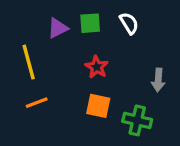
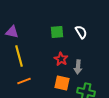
purple triangle: (58, 28) -> (12, 32), moved, turned 40
gray arrow: (158, 80) -> (78, 67), moved

